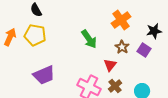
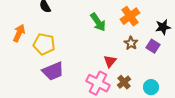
yellow pentagon: (35, 35) -> (44, 44), moved
green arrow: (89, 39) -> (98, 22), moved
red triangle: (110, 65) -> (110, 61), moved

